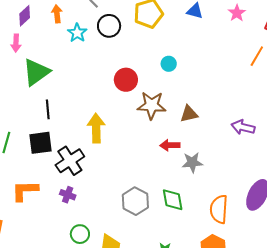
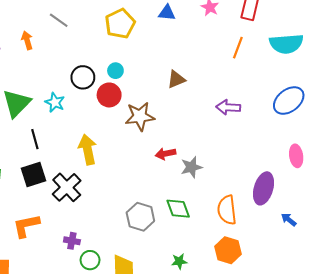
black circle: (109, 26) -> (83, 77), moved
cyan star: (77, 33) -> (55, 102), moved
cyan circle: (169, 64) -> (115, 71), moved
brown triangle: (189, 114) -> (176, 79), moved
purple arrow: (243, 127) -> (228, 107), moved
purple cross: (68, 195) -> (72, 241), moved

